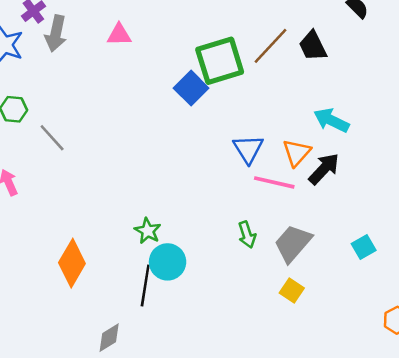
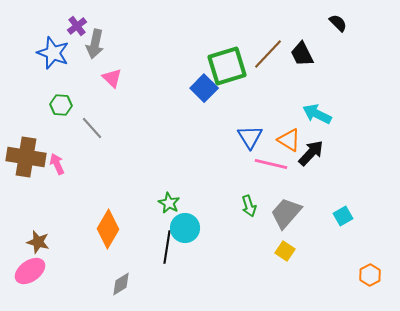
pink triangle: (119, 35) -> (112, 78), moved, turned 45
orange triangle: (297, 153) -> (289, 140), turned -40
gray diamond: (109, 338) -> (121, 284), moved

